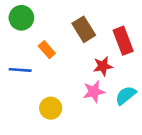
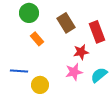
green circle: (21, 18) -> (29, 13), moved
blue line: (20, 70) -> (19, 71), moved

